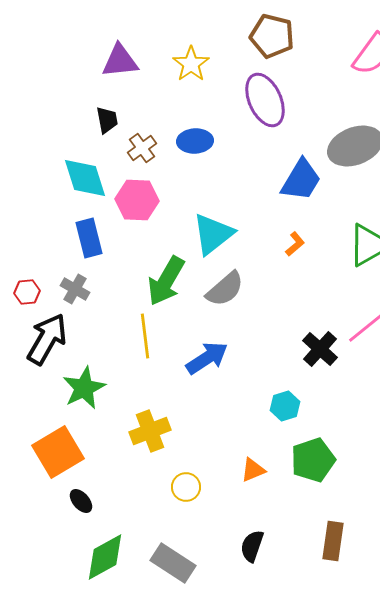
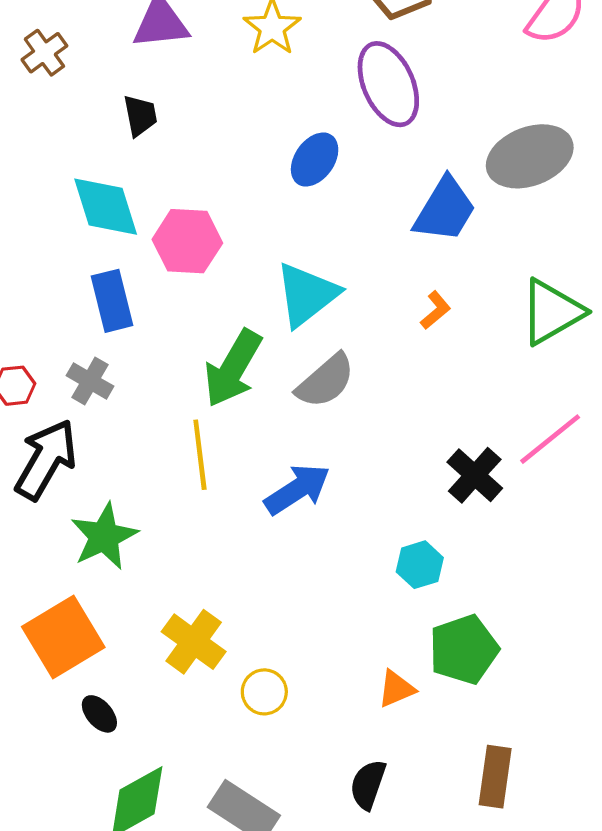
blue ellipse: (195, 141) -> (315, 160), moved, turned -52
brown cross: (142, 148) -> (44, 53), moved
yellow cross: (150, 431) -> (194, 642), moved, turned -33
orange triangle: (253, 470) -> (396, 689), moved

